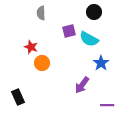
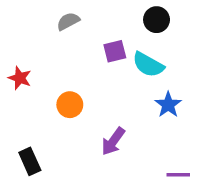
gray semicircle: (41, 13) -> (68, 21), turned 64
red star: (31, 47) -> (20, 78), moved
purple arrow: (82, 85) -> (113, 141), moved

